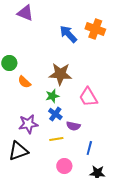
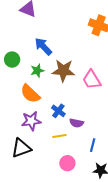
blue arrow: (68, 34) -> (43, 46), moved
orange semicircle: (24, 82) -> (30, 94), moved, size x1.5
green star: (52, 96) -> (37, 71), moved
pink trapezoid: (88, 97) -> (92, 80), moved

